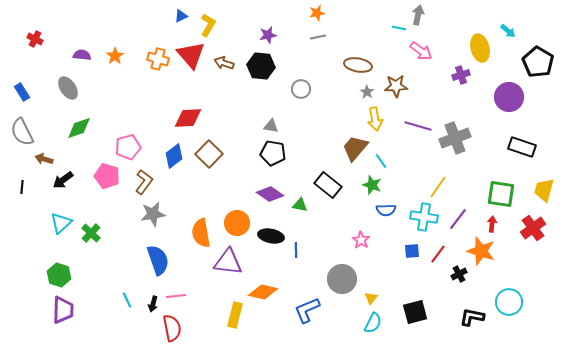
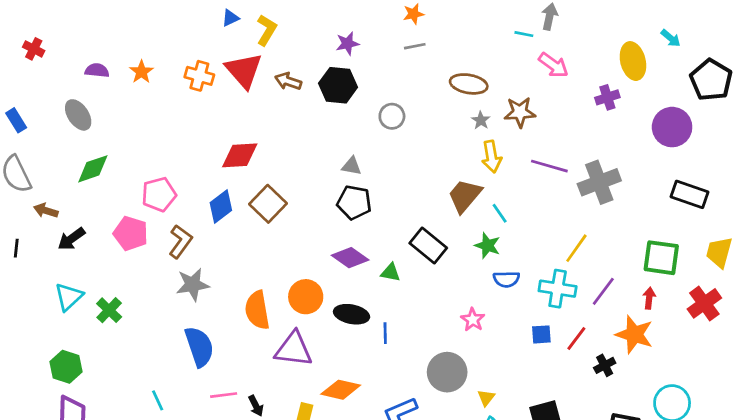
black arrow: (153, 304) -> (256, 406), moved, turned -42

